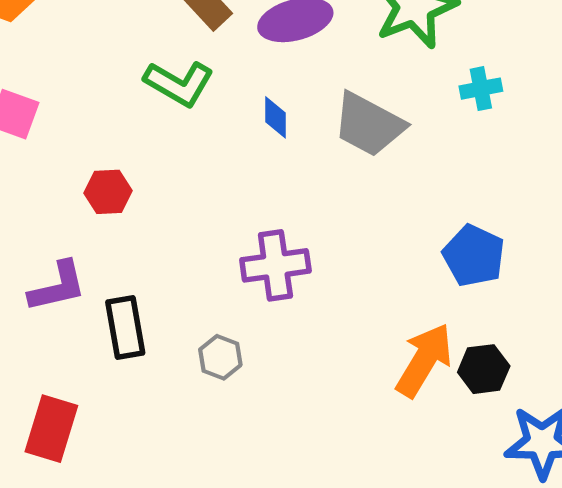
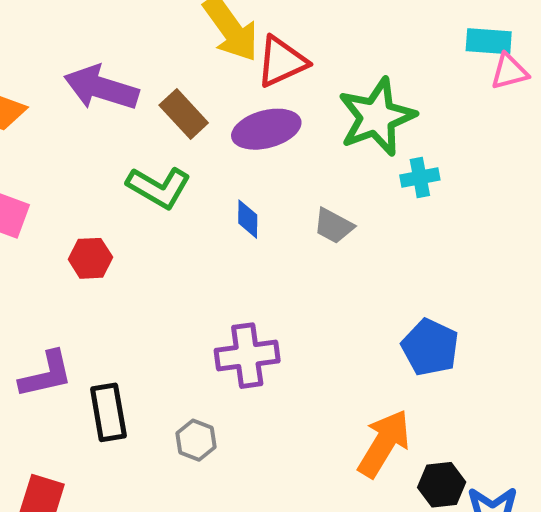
cyan cross: (481, 89) -> (420, 177), moved
gray trapezoid: (369, 124) -> (334, 226), size x0.6
red hexagon: (108, 192) -> (90, 258), moved
black hexagon: (484, 369) -> (442, 485), moved

